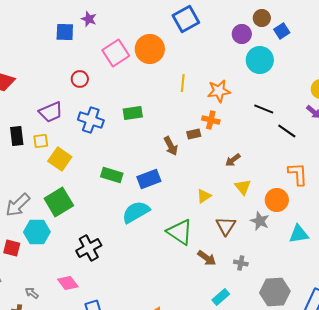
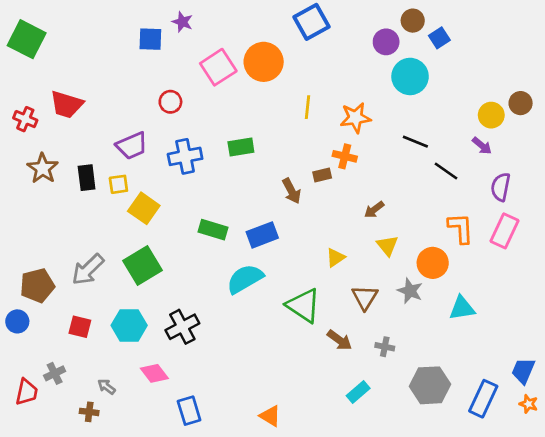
blue cross: (91, 120) -> (185, 156), turned -30
cyan hexagon: (37, 232) -> (129, 325), moved

